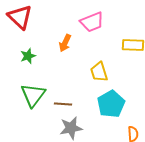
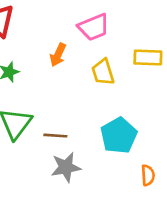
yellow trapezoid: (99, 72) -> (103, 72), moved

